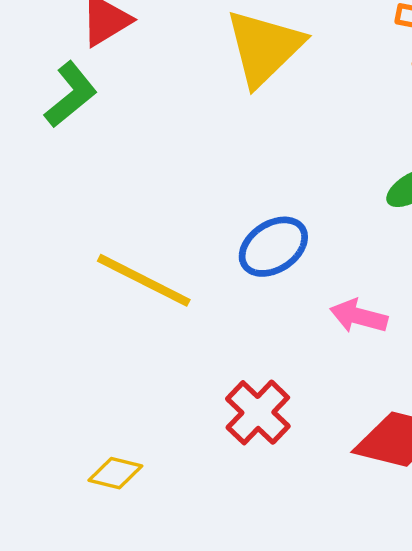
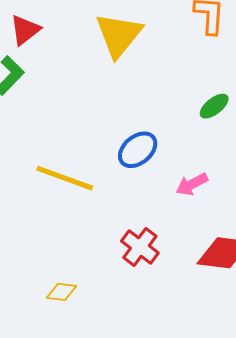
pink arrow: (359, 316) -> (192, 184), turned -36

